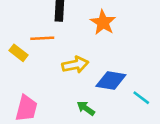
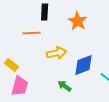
yellow rectangle: (18, 53) -> (12, 65), moved
blue diamond: (111, 81) -> (84, 65), turned -30

